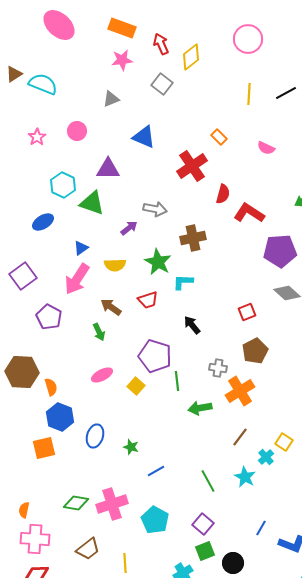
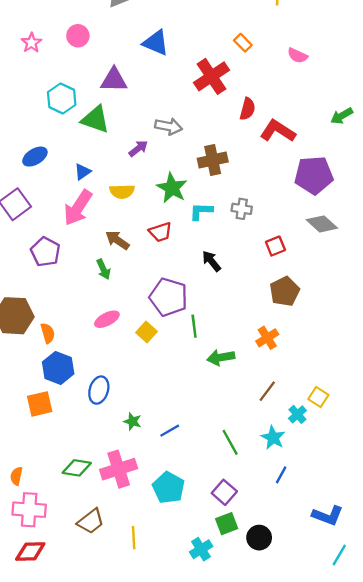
blue ellipse: (43, 222) -> (35, 157), moved
gray cross: (218, 368) -> (242, 209), moved
orange cross: (240, 391) -> (267, 338), size x0.7
green star: (131, 447) -> (133, 421), moved
blue line: (261, 528) -> (281, 475), moved

